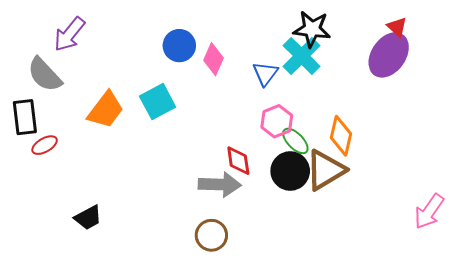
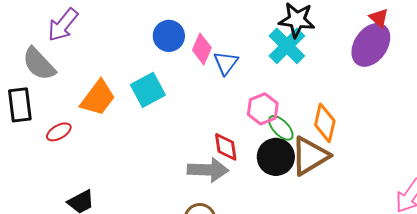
blue triangle: (265, 74) -> (226, 63), moved
red ellipse: (45, 145) -> (59, 132), moved

